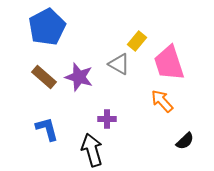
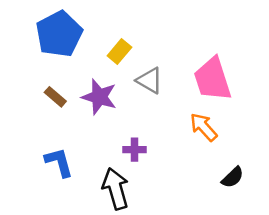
yellow rectangle: (137, 41) -> (119, 52), moved
brown rectangle: (44, 77) -> (55, 97), size x0.7

